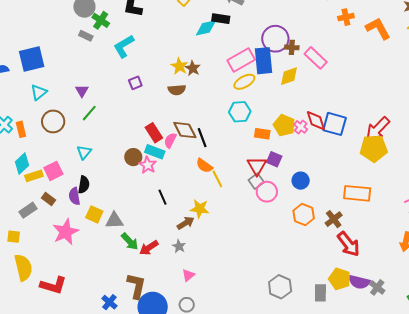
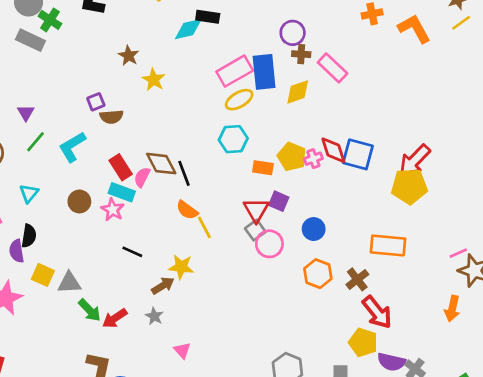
gray rectangle: (86, 36) -> (30, 40), size x1.5
purple circle: (275, 39) -> (293, 33), moved, size x0.7
cyan L-shape: (124, 46) -> (72, 147), moved
brown star: (193, 68) -> (129, 56), moved
brown semicircle: (177, 90) -> (111, 117), moved
pink cross: (301, 127) -> (313, 159), turned 32
brown circle: (133, 157) -> (79, 201), moved
black line: (163, 197) -> (132, 252), turned -42
pink triangle: (188, 275) -> (182, 350), moved, turned -32
yellow pentagon: (340, 279) -> (363, 342), moved

